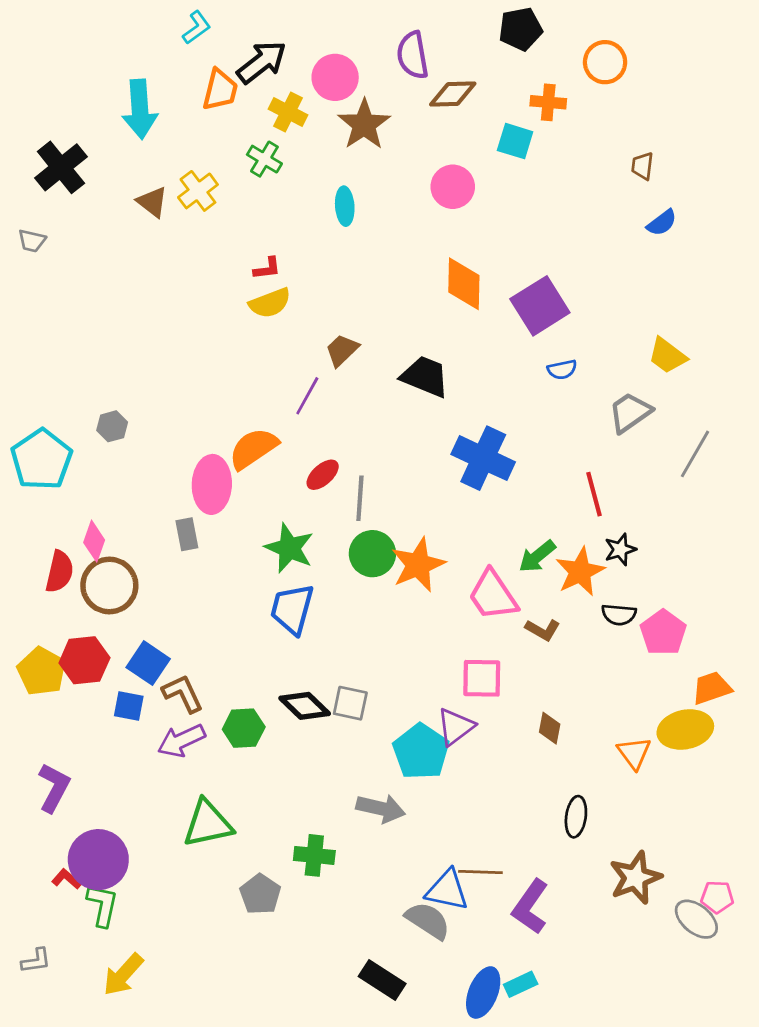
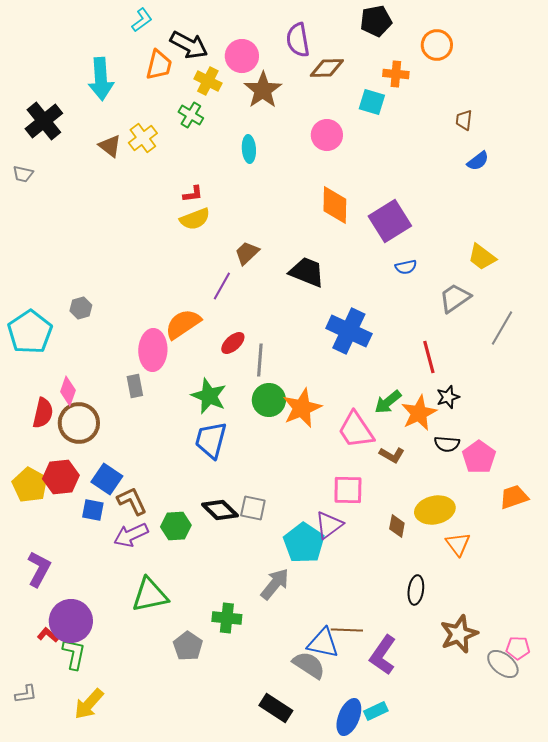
black arrow: (262, 62) -> (189, 45), turned 66
yellow ellipse: (685, 729) -> (435, 510), moved
gray arrow: (381, 808) -> (275, 584), turned -64

